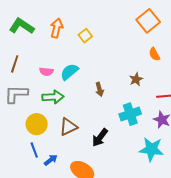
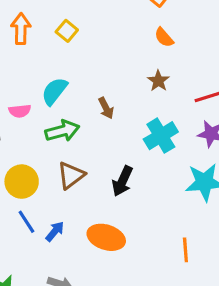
orange semicircle: (154, 54) -> (164, 37), moved
pink semicircle: (46, 72) -> (20, 111), moved
green arrow: (53, 97) -> (62, 131), moved

